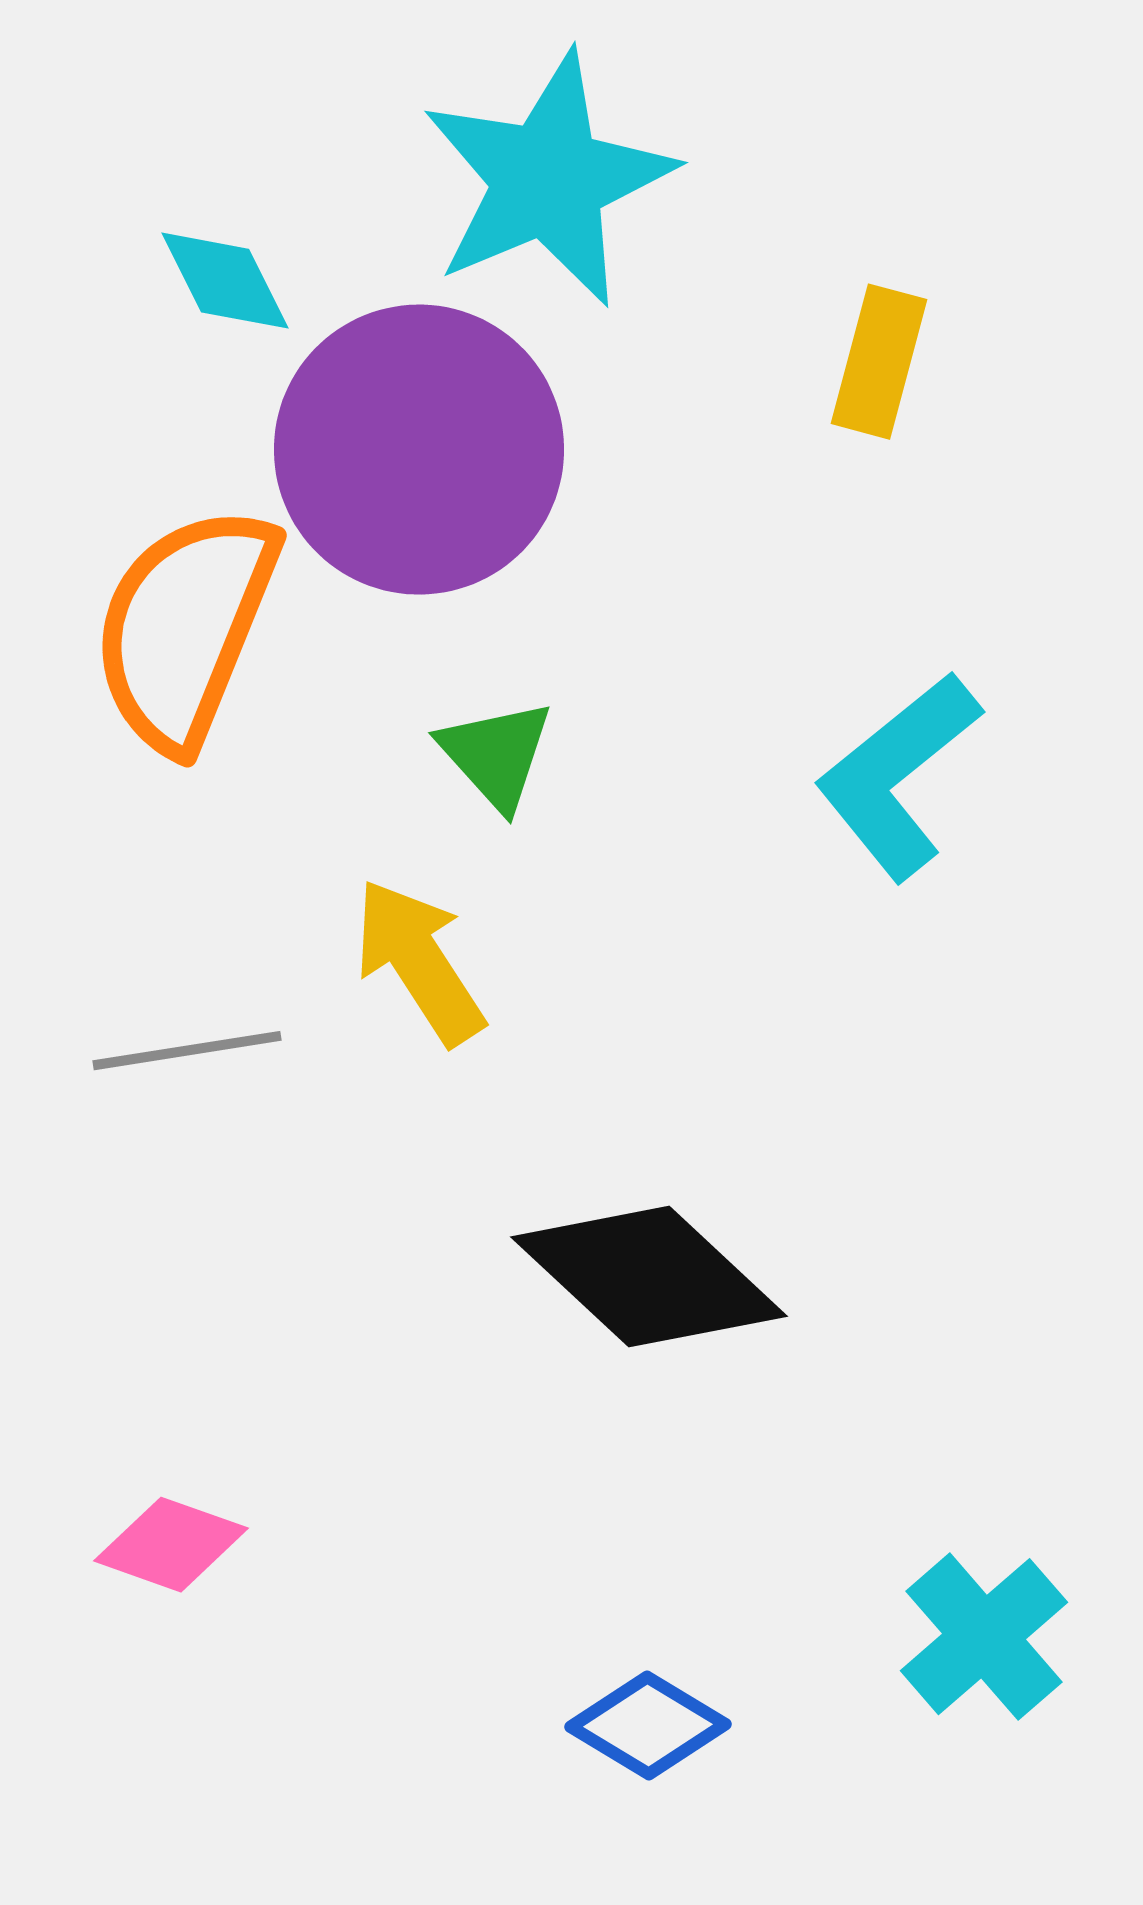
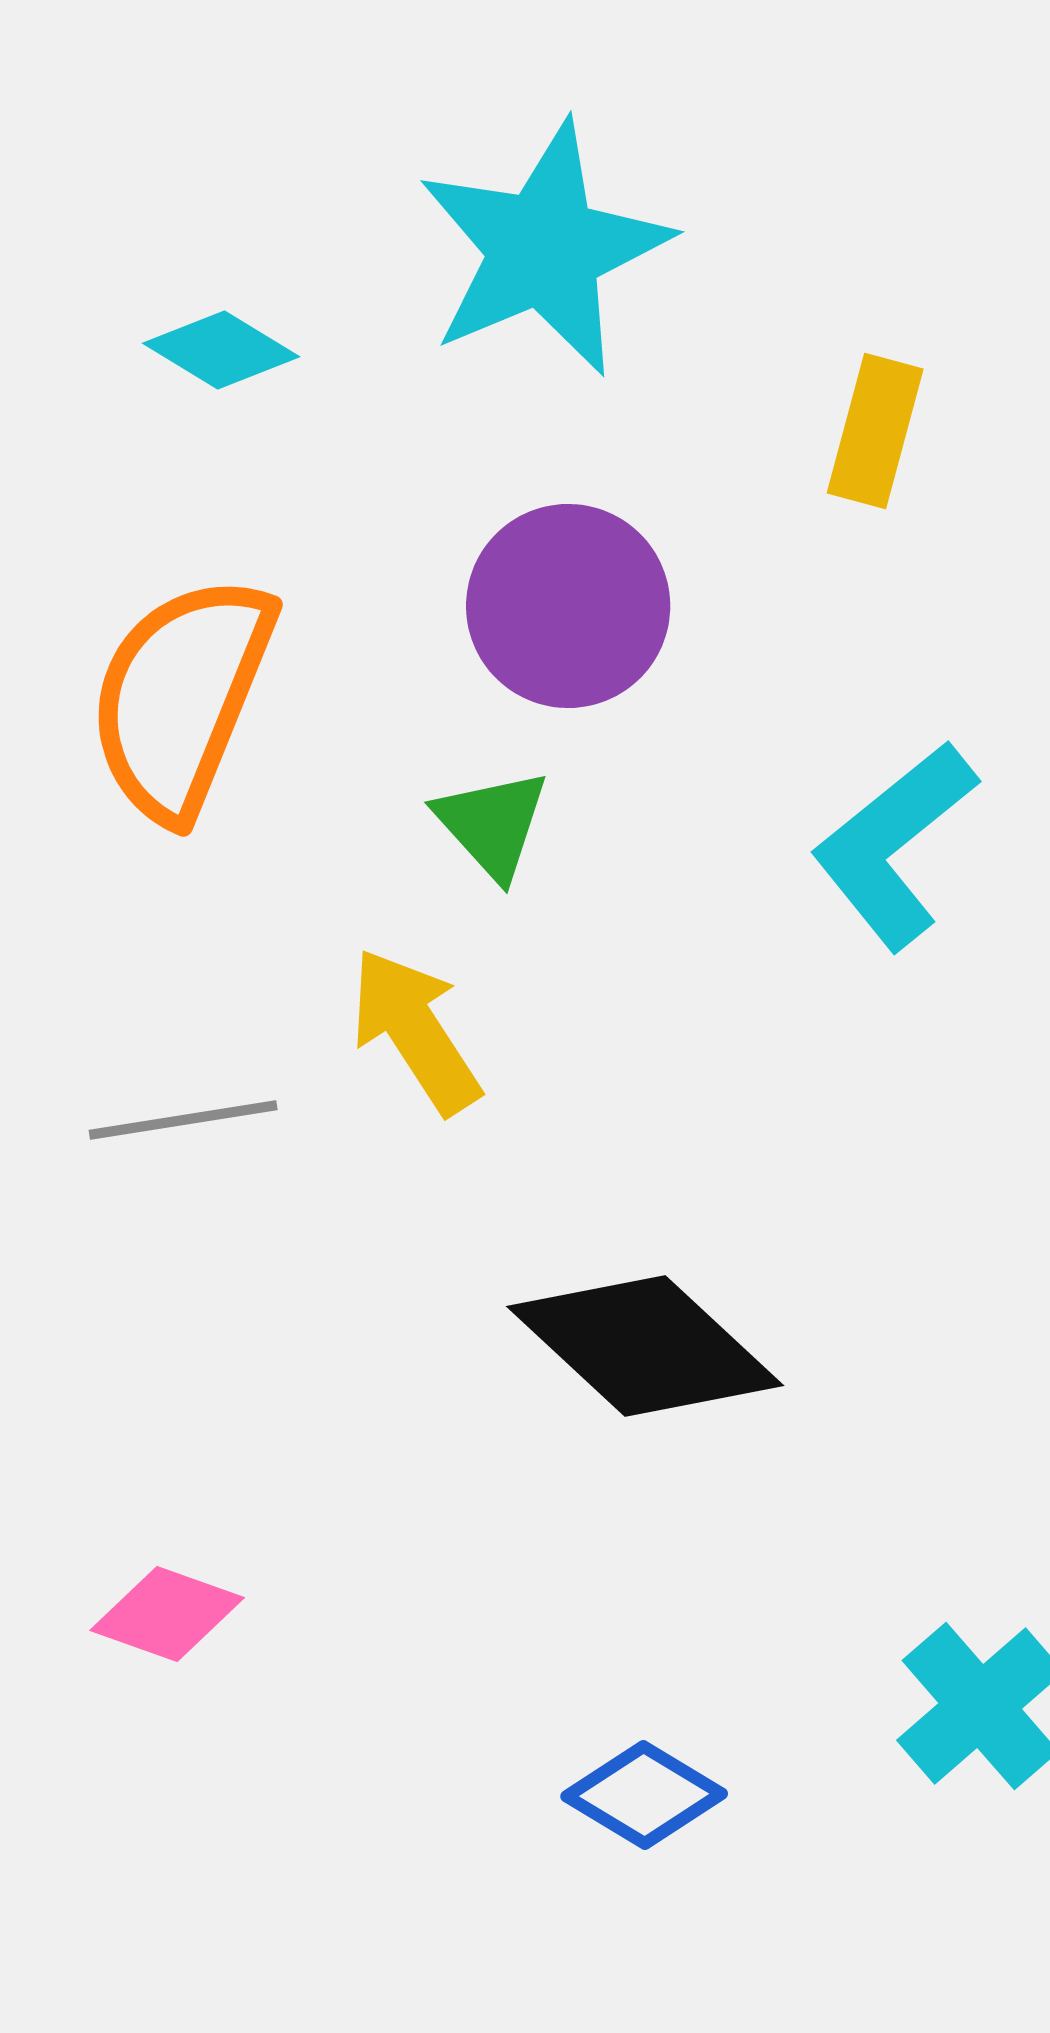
cyan diamond: (225, 281) -> (221, 350), turned -32
purple circle: (419, 450) -> (568, 606), moved, size x0.7

